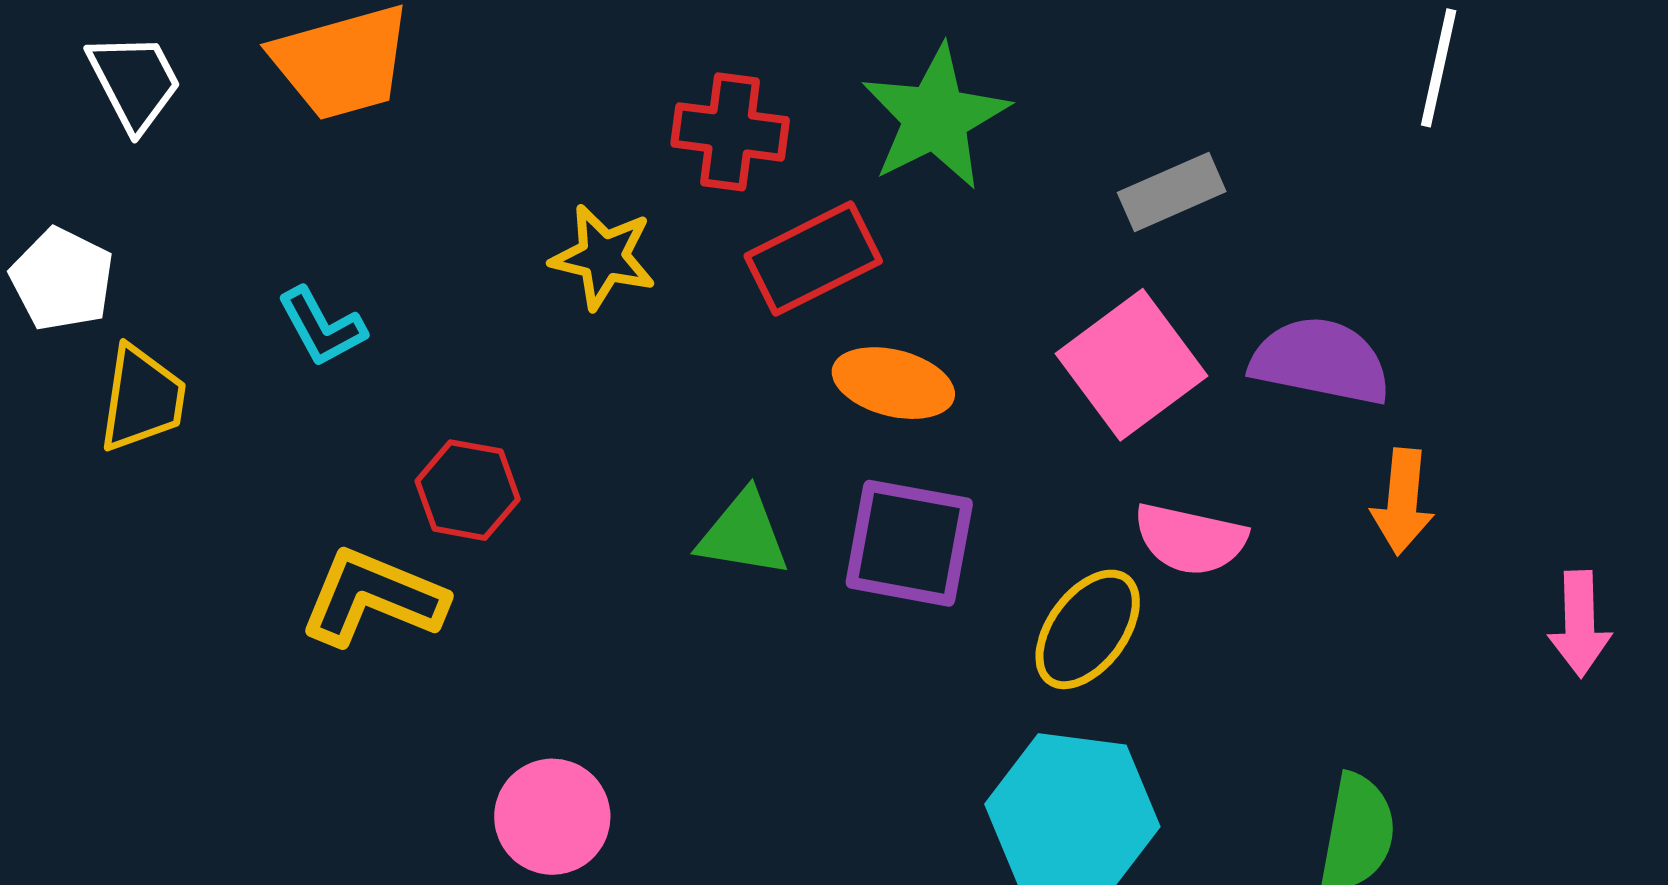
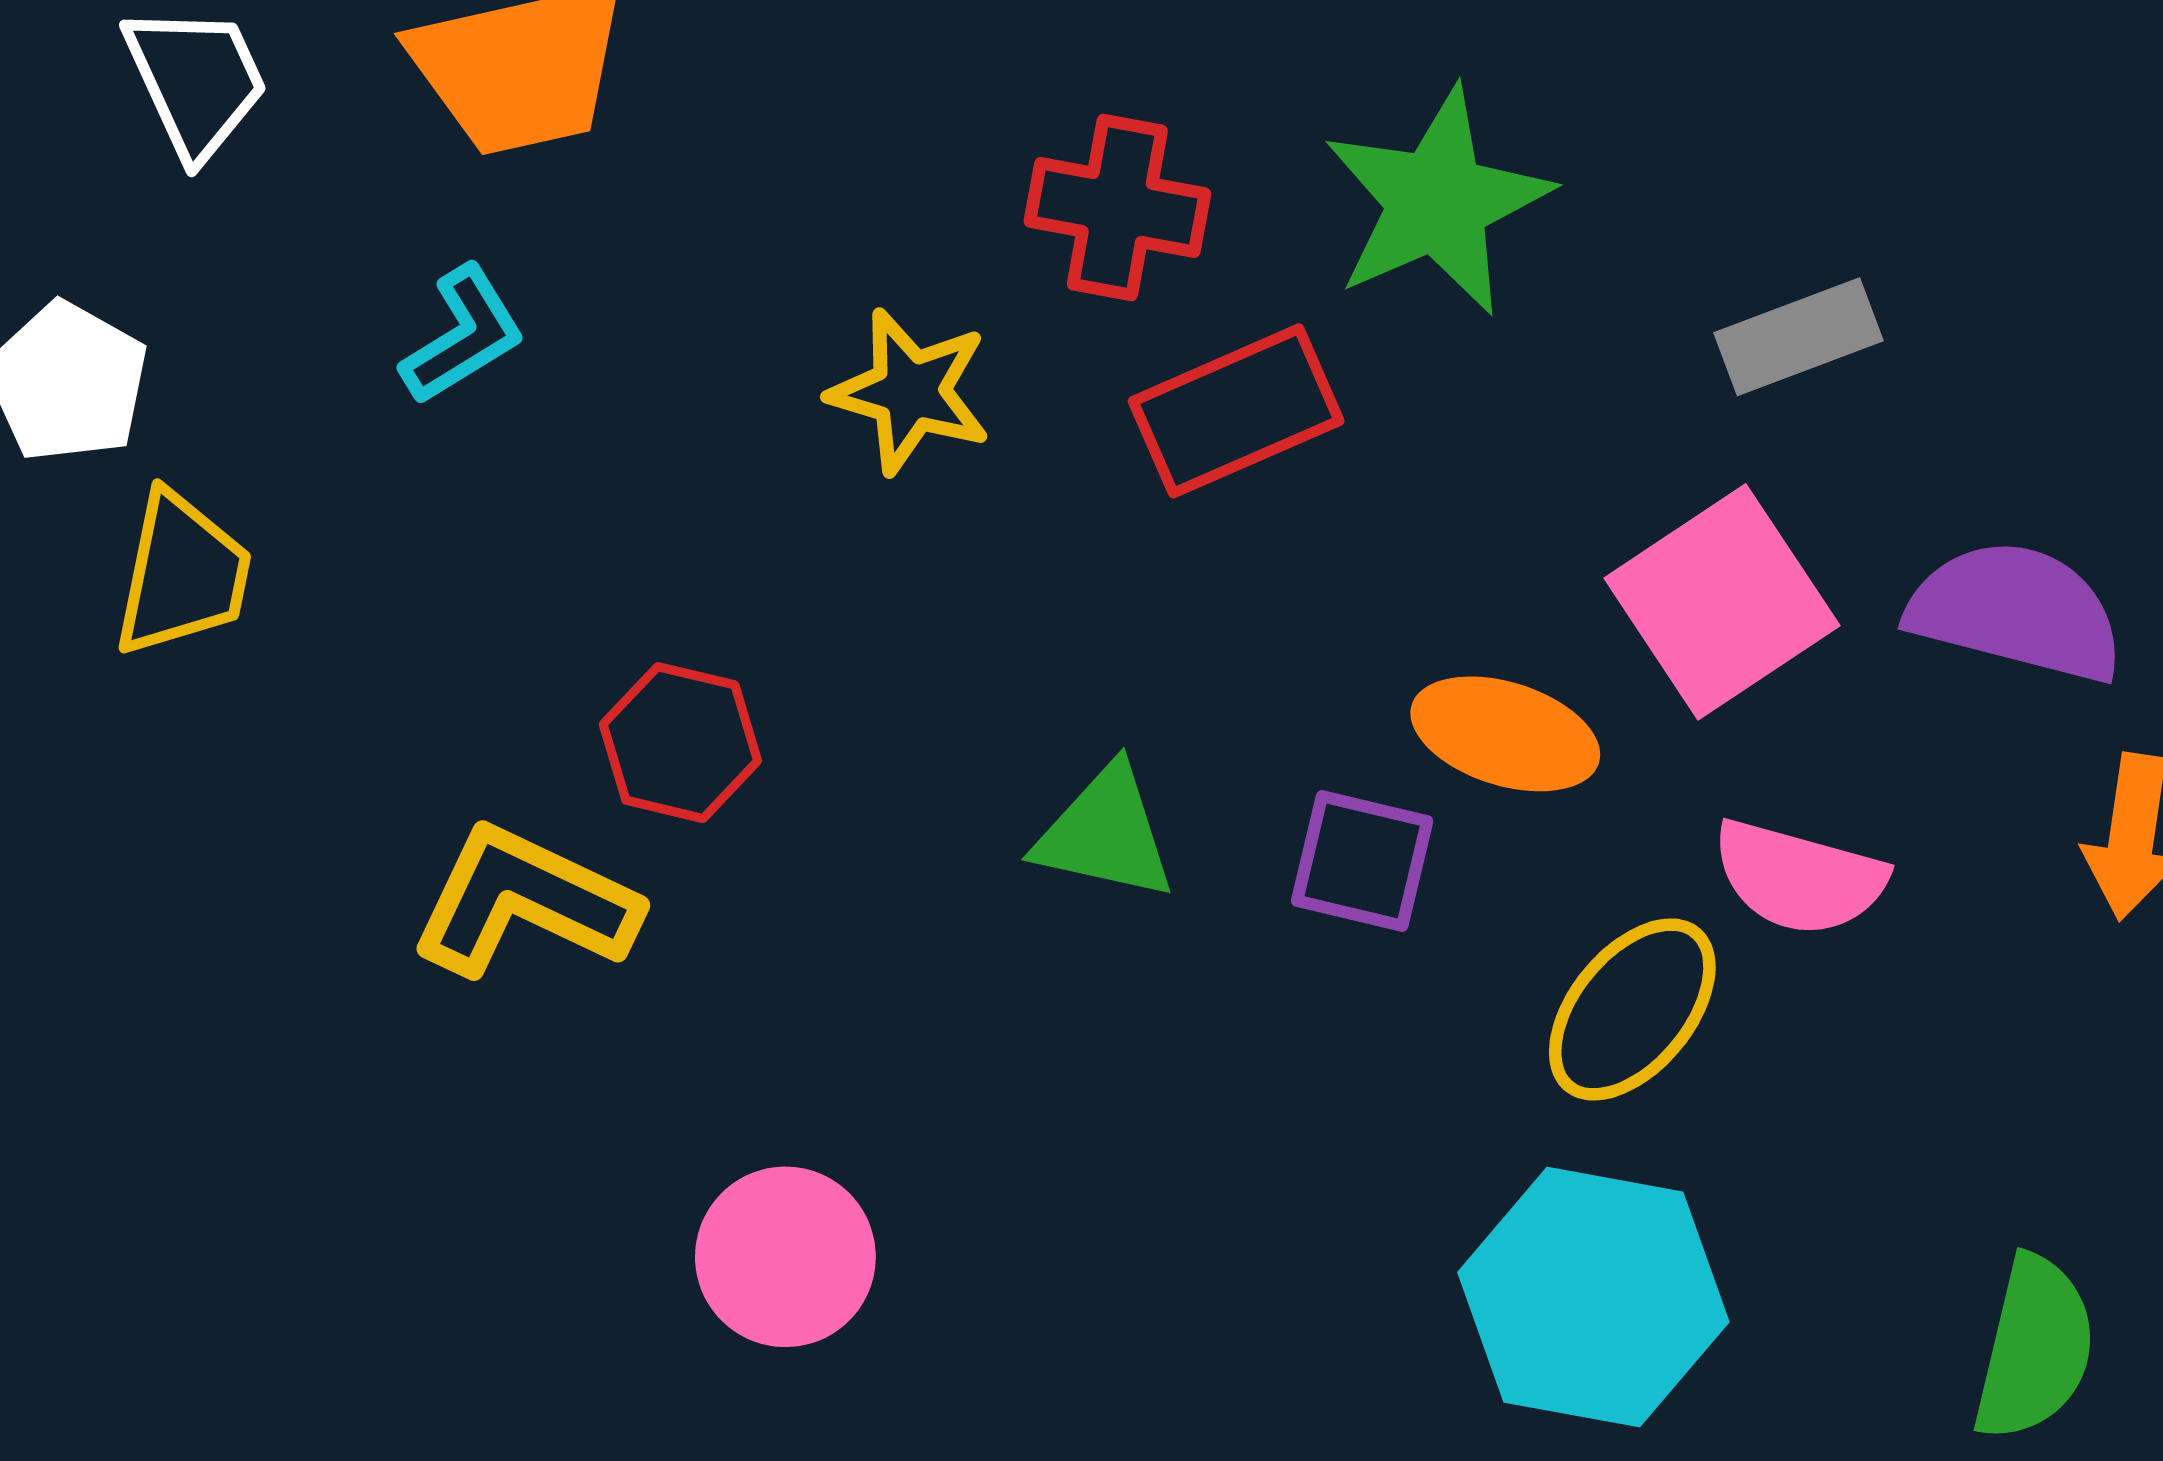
cyan L-shape: (322, 327) -> (463, 335), moved, turned -96
orange ellipse: (893, 383) -> (1505, 734), moved
purple square: (909, 543) -> (1362, 861), size x0.7

